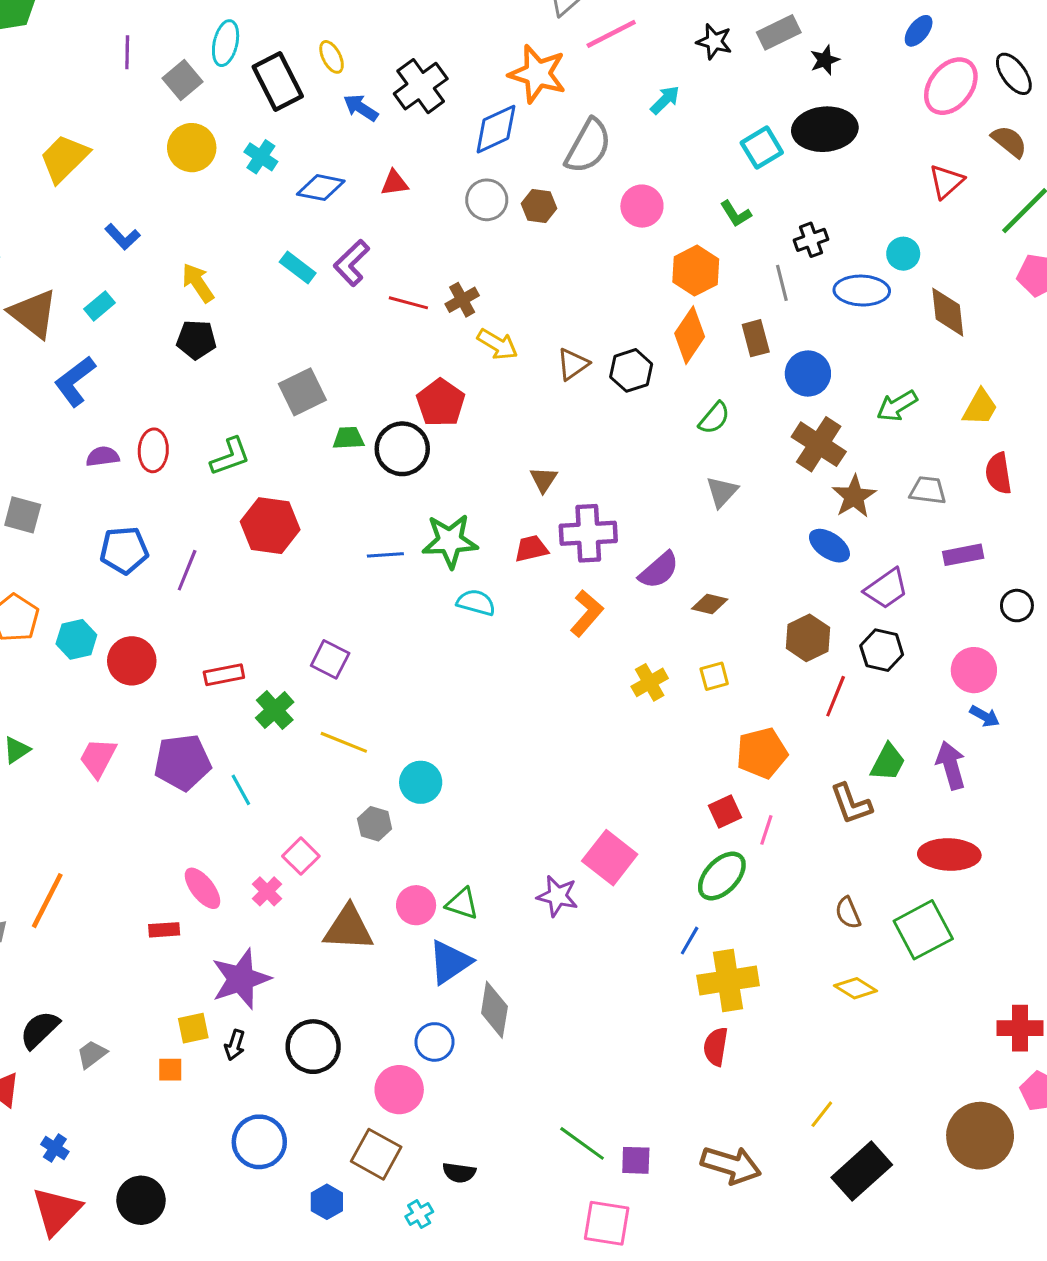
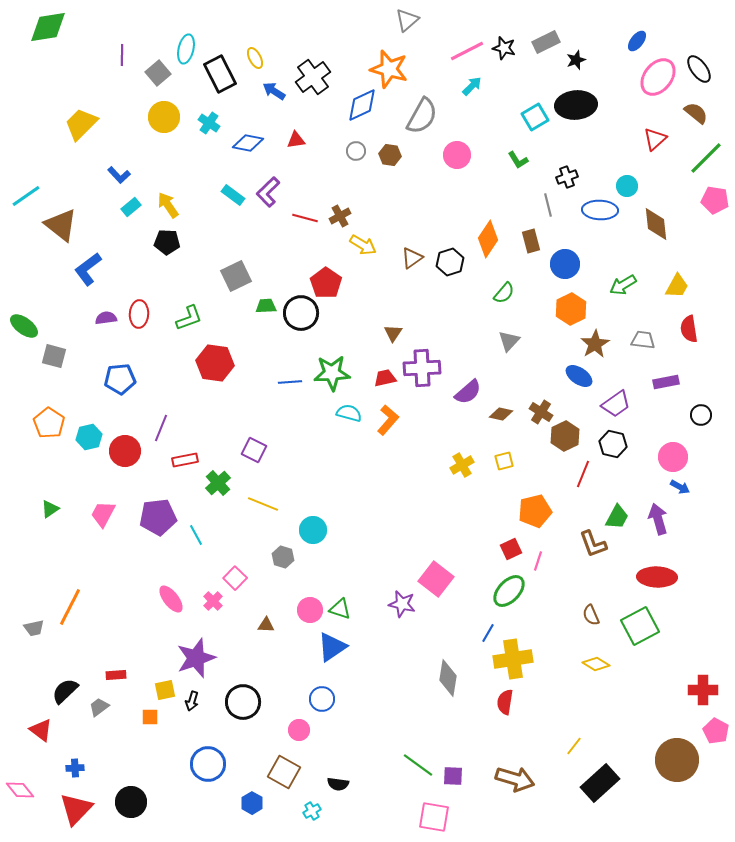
pink line: (611, 34) -> (467, 51), moved
gray circle: (487, 200) -> (356, 151), size x0.7
orange hexagon: (696, 271) -> (571, 309), moved
cyan rectangle: (100, 306) -> (131, 207), moved
brown cross: (819, 444) -> (541, 412), moved, size x0.7
purple line: (187, 570) -> (161, 428), moved
orange L-shape: (587, 613) -> (388, 420), moved
brown triangle: (348, 928) -> (266, 625), size x0.5
red rectangle: (164, 930) -> (116, 675), moved
gray diamond: (494, 1010) -> (448, 678), moved
pink circle: (399, 1090) -> (299, 730), size x0.7
blue cross: (55, 1148) -> (75, 768), turned -36

